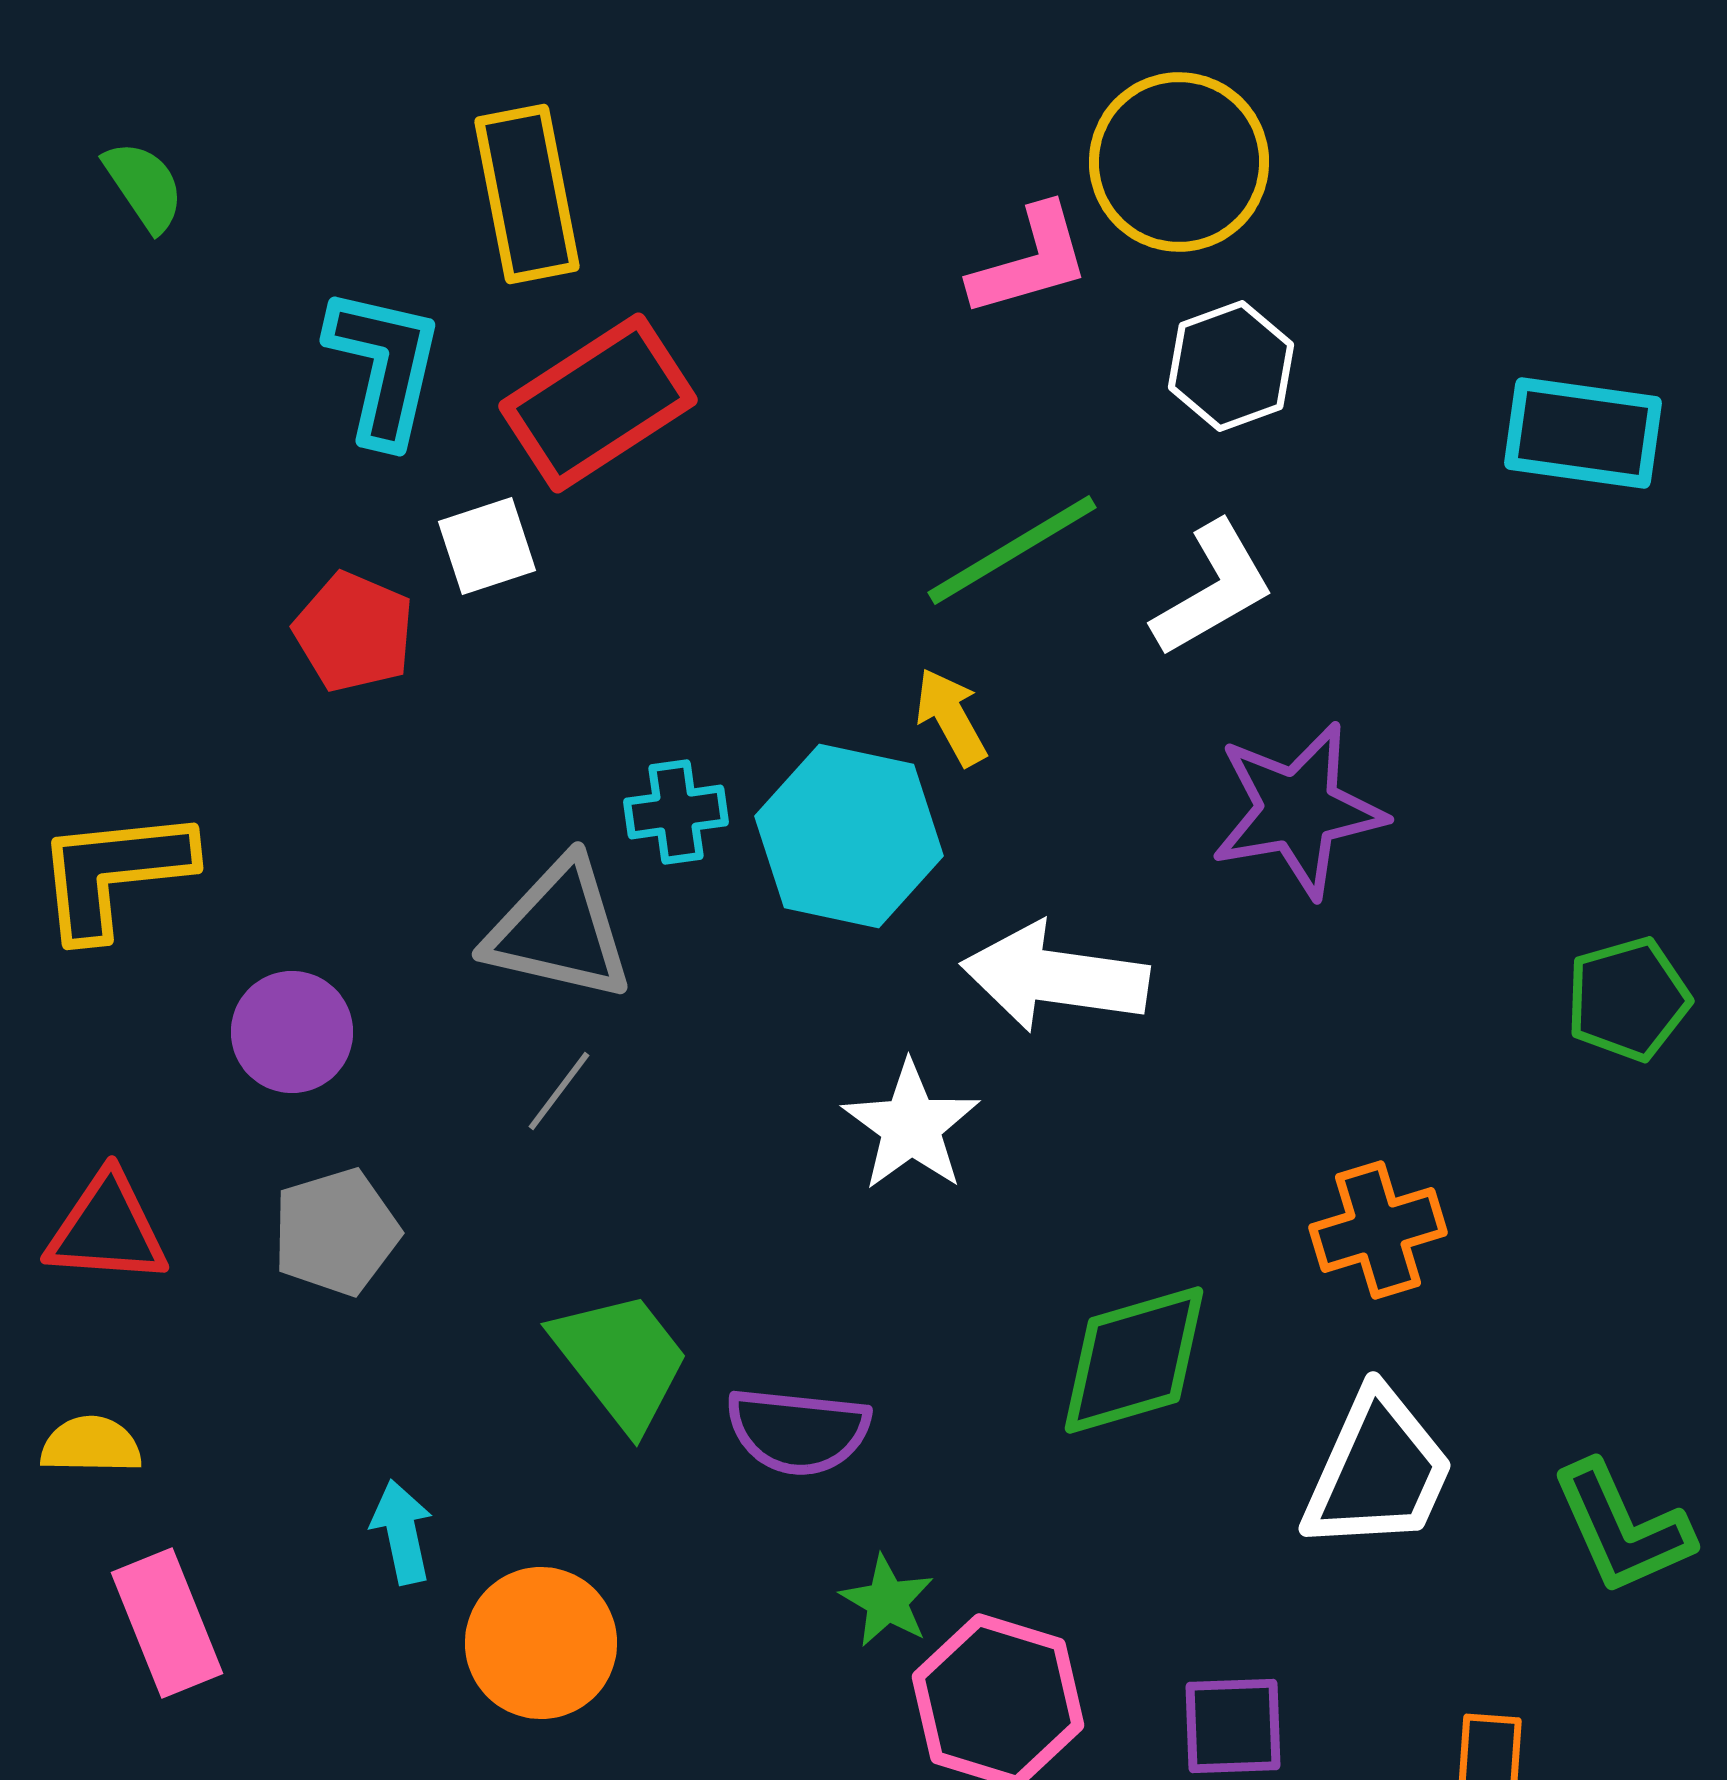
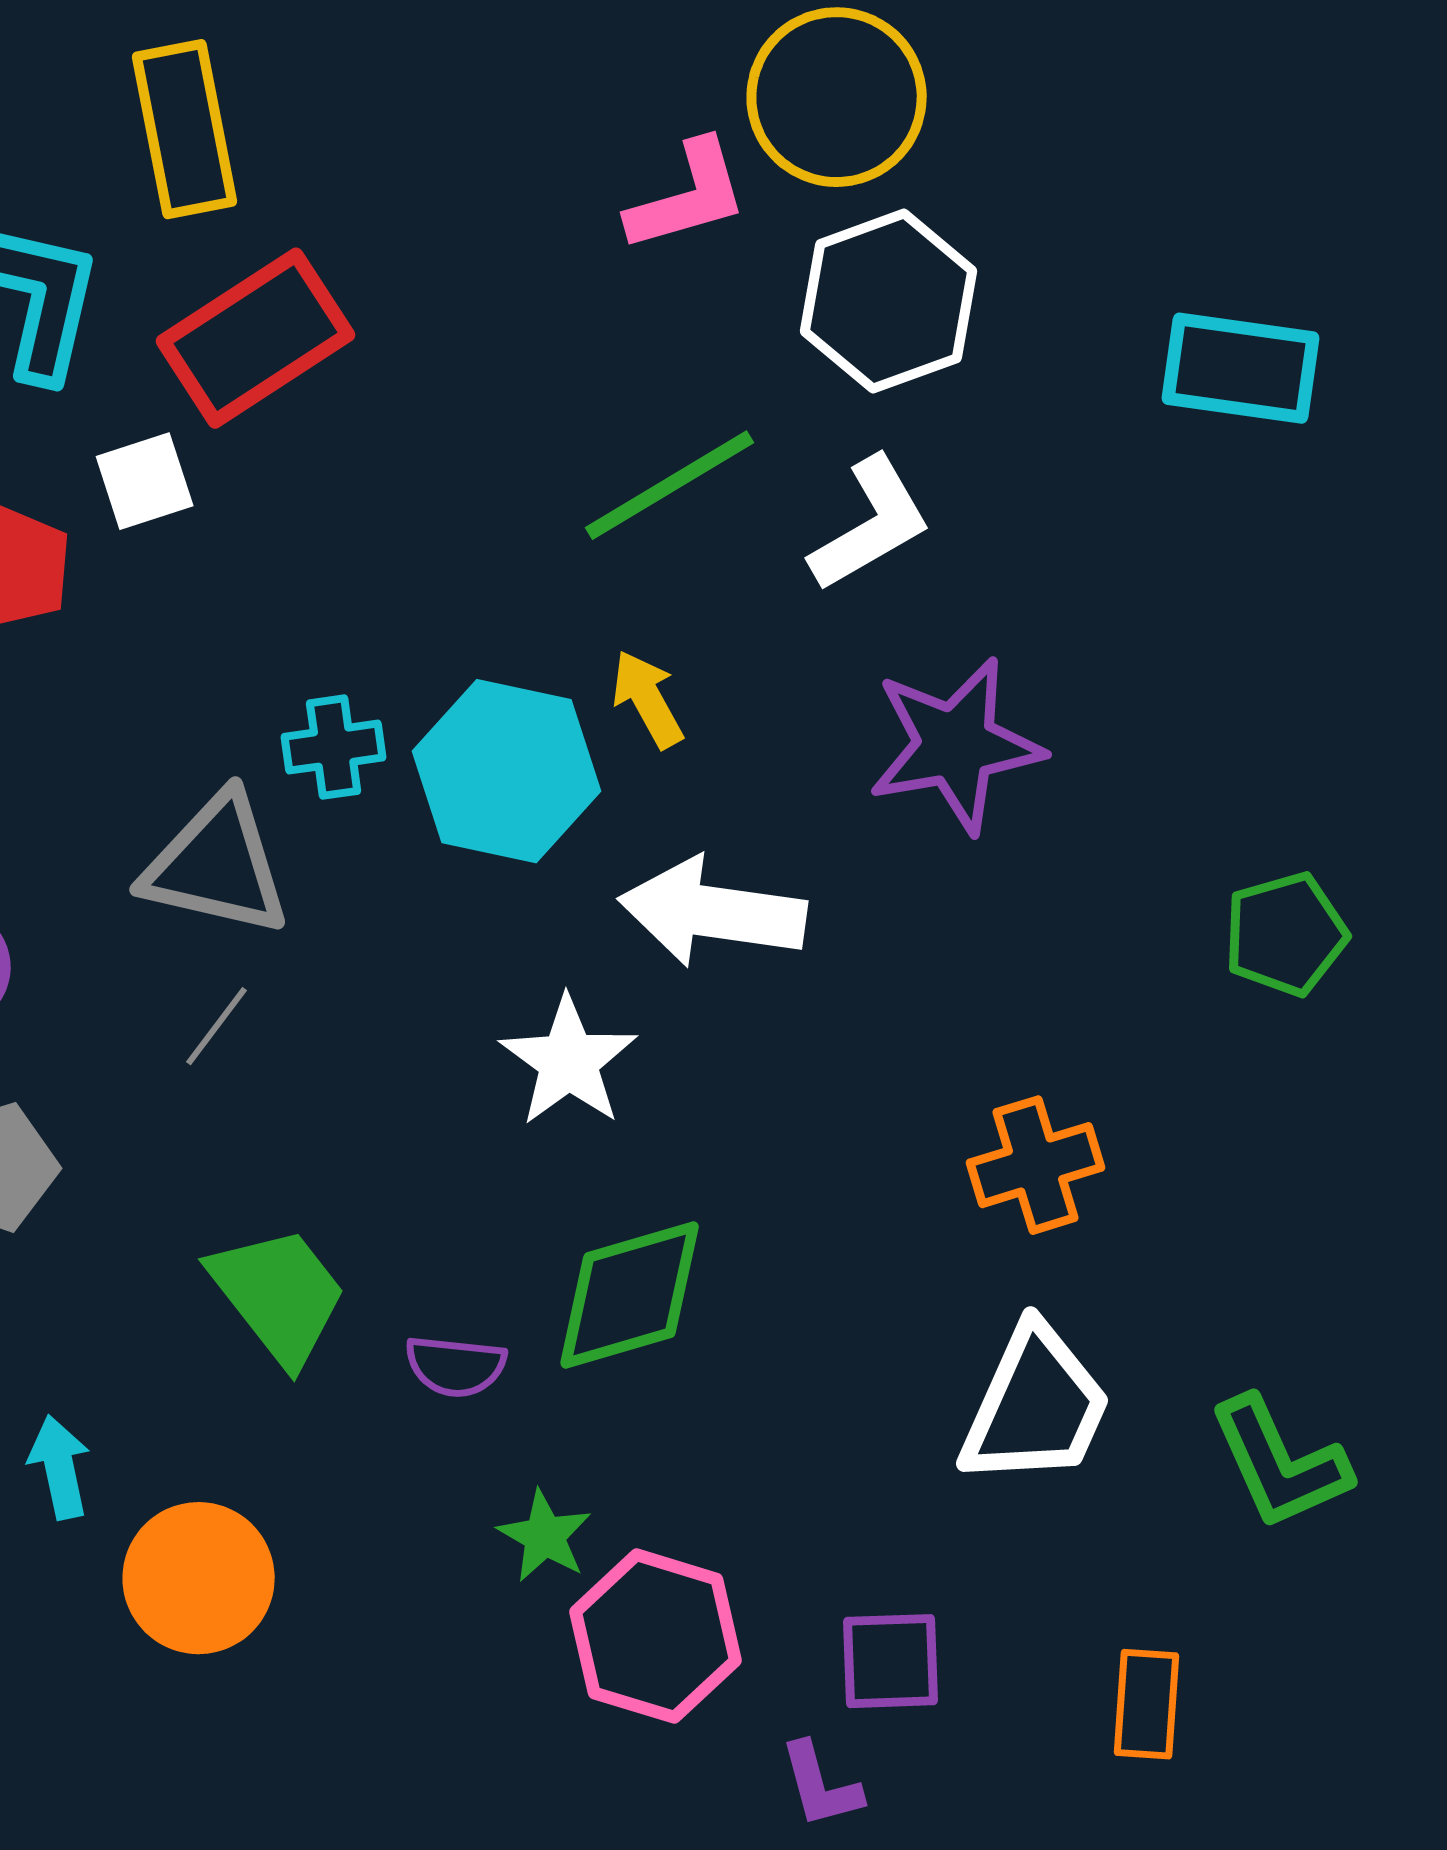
white hexagon: (1231, 366) -> (889, 301), size x1.4
yellow arrow: (951, 717) -> (648, 699), moved
green diamond: (1134, 1360) -> (630, 1295), moved
purple semicircle: (798, 1431) -> (456, 1366), size x0.7

